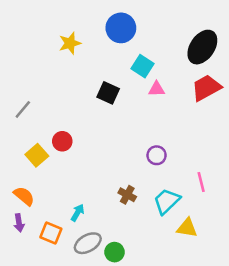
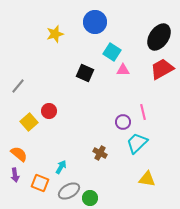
pink line: (201, 182) -> (143, 112), moved
cyan trapezoid: (167, 201) -> (137, 143), moved

